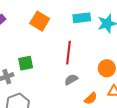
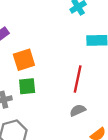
orange square: (40, 21) -> (24, 60), moved, turned 36

